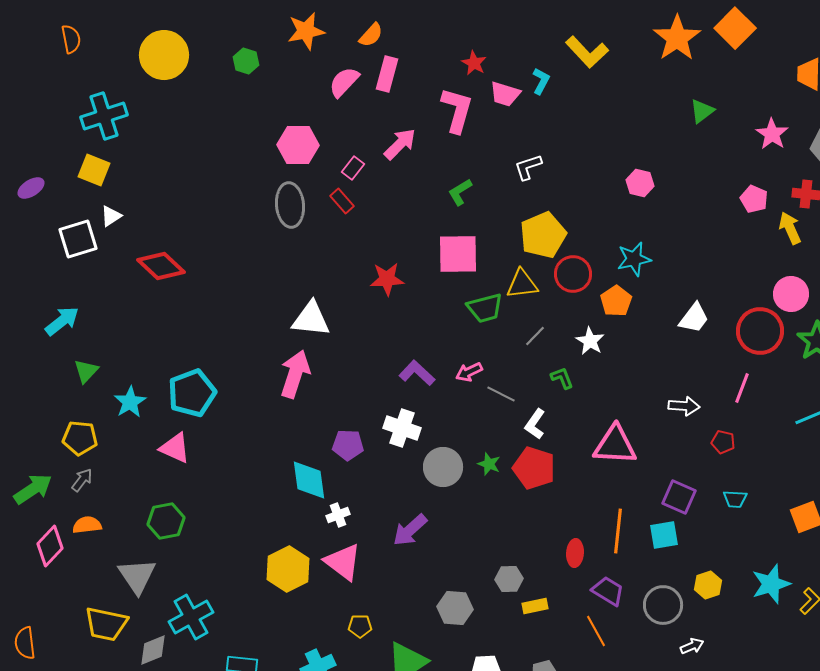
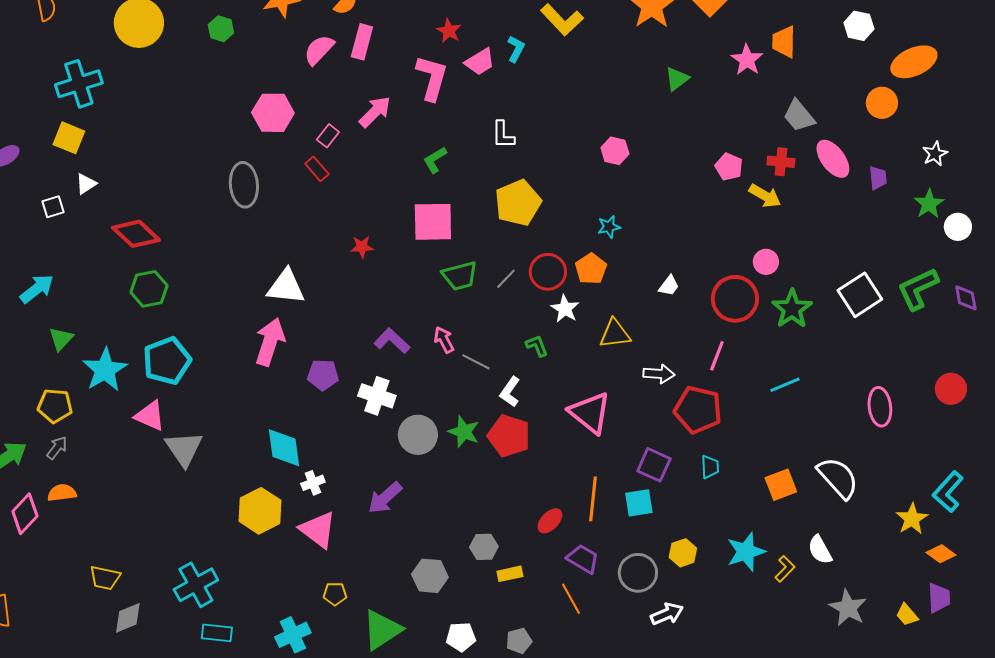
pink trapezoid: (505, 94) -> (480, 62), turned -48
pink star: (772, 134) -> (747, 60), moved
white L-shape: (528, 167) -> (503, 135), turned -72
gray ellipse: (290, 205) -> (244, 185), moved
yellow arrow: (790, 228) -> (765, 196), turned 144
white square: (78, 239) -> (53, 207), size x0.6
cyan star: (634, 259) -> (609, 227), size x0.7
red circle: (573, 274) -> (548, 272), moved
red star: (387, 279) -> (362, 247), size x0.7
yellow triangle: (522, 284) -> (615, 334), moved
pink circle: (791, 294) -> (766, 262), size x0.7
white trapezoid: (694, 318) -> (669, 286), size x0.7
gray line: (535, 336) -> (506, 279), moved
pink arrow: (469, 372) -> (444, 340), turned 88
cyan star: (130, 402) -> (105, 370), size x1.4
red pentagon: (723, 442) -> (698, 410), size x2.0
purple pentagon: (348, 445) -> (323, 375), moved
pink triangle: (615, 445) -> (590, 413), turned 36
green star: (489, 464) -> (464, 432), size x1.4
cyan trapezoid: (735, 499) -> (710, 467), turned -95
green hexagon: (166, 521) -> (149, 289), moved
red ellipse: (575, 553) -> (550, 521), turned 40
yellow hexagon: (288, 569) -> (260, 511), moved
gray triangle: (137, 576) -> (184, 449), moved
cyan cross: (191, 617) -> (196, 585), moved
yellow trapezoid: (106, 624) -> (105, 578), moved, size x0.7
white arrow: (692, 646) -> (667, 614), size x1.4

